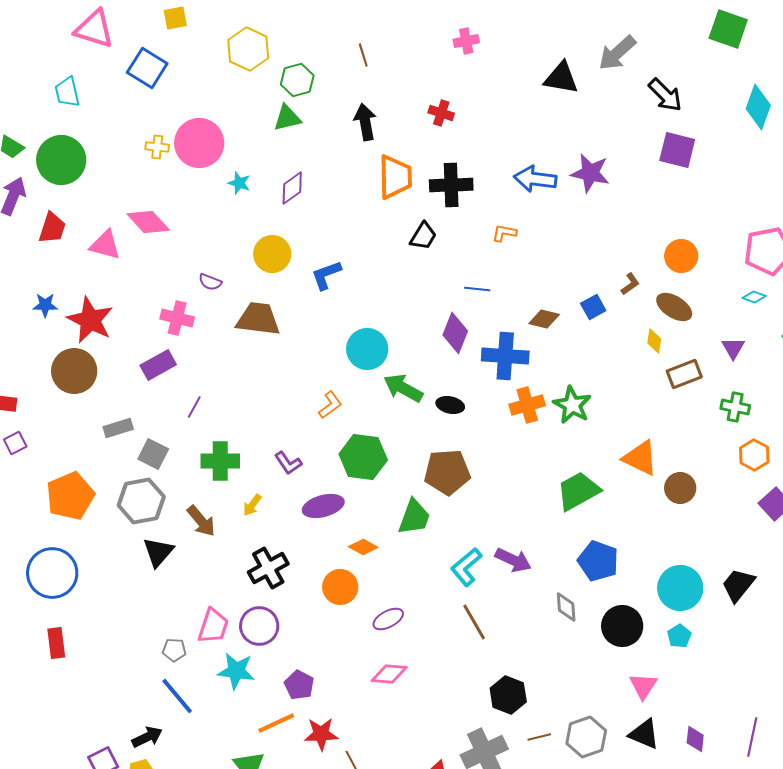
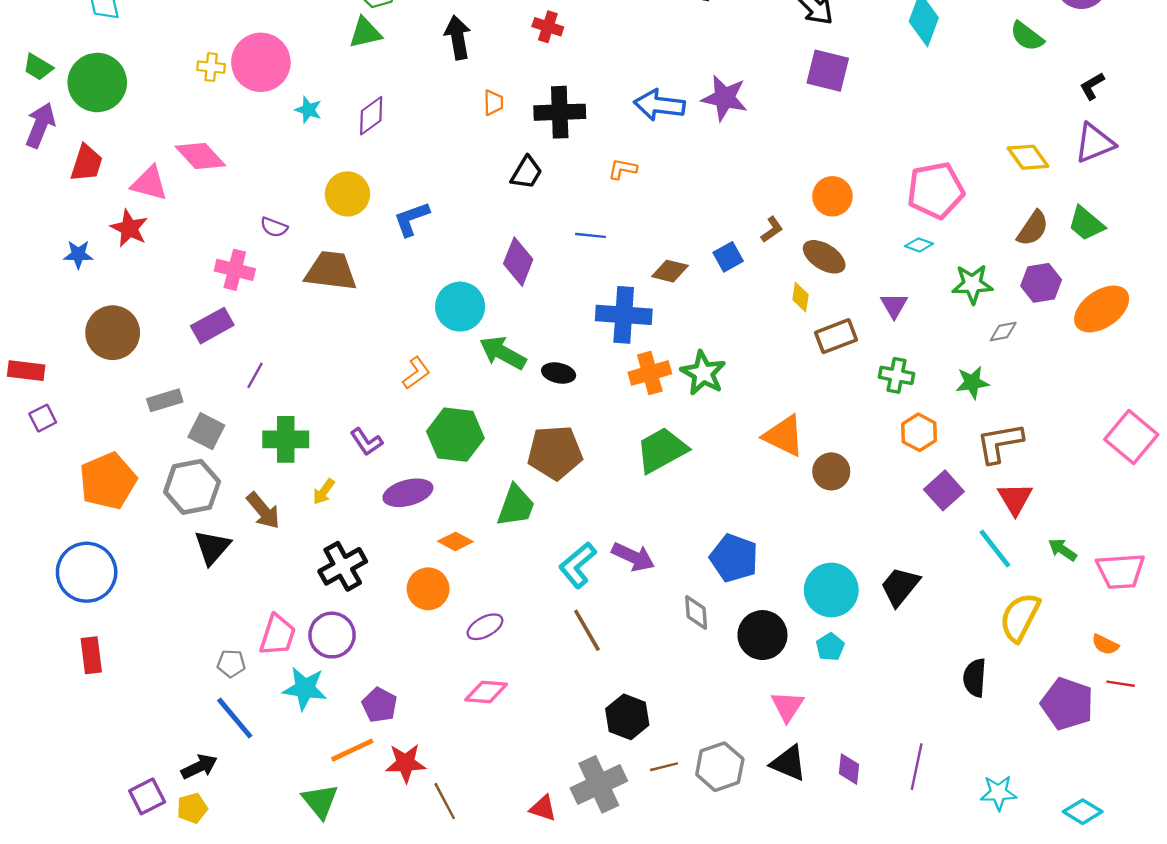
orange trapezoid: (395, 177) -> (493, 103), size x0.5
red star: (90, 320) -> (129, 228), moved, size x0.7
purple diamond: (455, 333) -> (518, 262), moved
green trapezoid: (578, 491) -> (662, 450), moved

